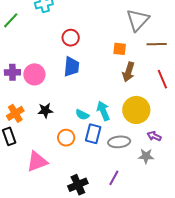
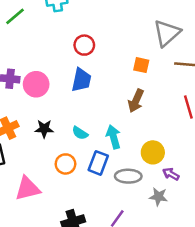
brown arrow: (128, 72) -> (136, 101), moved
yellow circle: (136, 110) -> (153, 152), moved, size x0.7
cyan semicircle: (82, 115) -> (80, 133), moved

